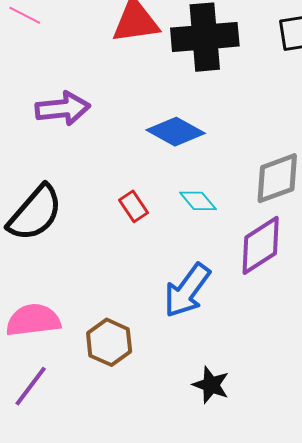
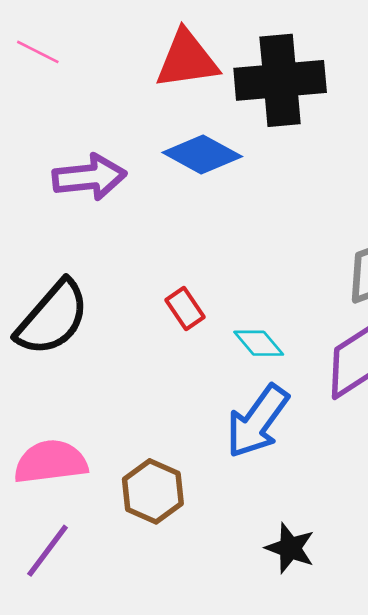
blue diamond: (176, 132) -> (202, 155), moved
cyan diamond: (198, 201) -> (259, 343), moved

